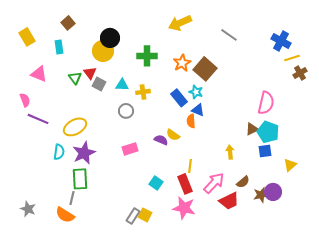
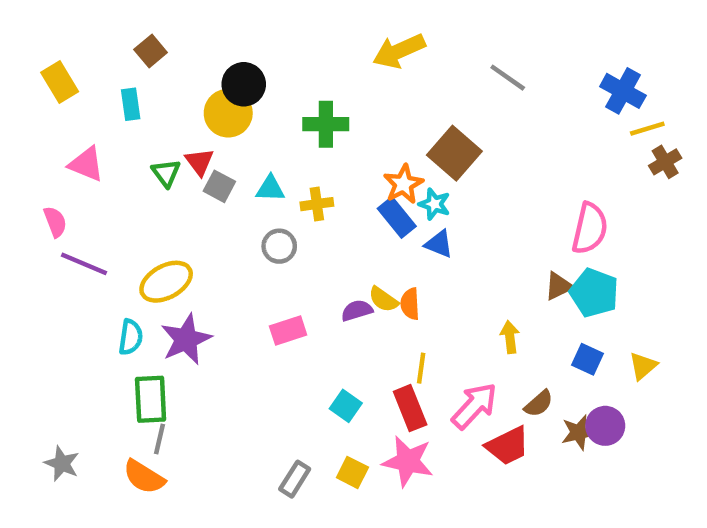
orange star: (182, 63) -> (403, 184), moved
orange semicircle: (191, 121) -> (410, 304), moved
purple semicircle: (161, 140) -> (357, 310), turned -40
blue square: (265, 151) -> (587, 359), moved, turned 32
green rectangle: (80, 179) -> (151, 399), moved
yellow square: (145, 215) -> (352, 472), moved

